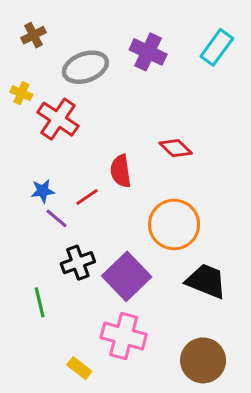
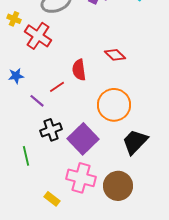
blue star: (43, 191) -> (16, 76), moved
black trapezoid: (206, 281) -> (135, 142), turned -68
brown circle: (203, 360) -> (118, 186), moved

